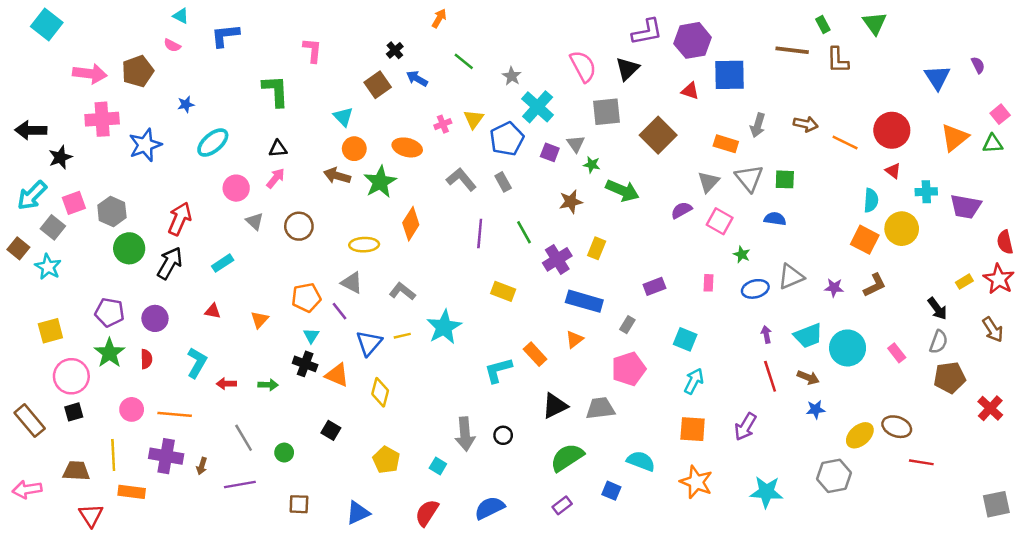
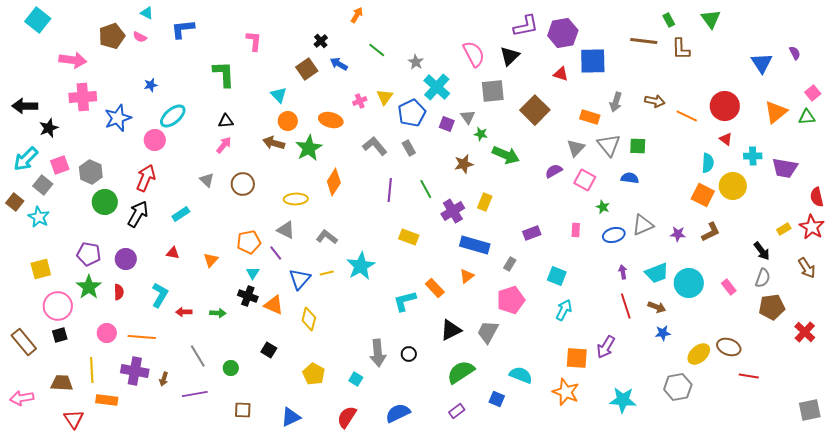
brown pentagon: (138, 71) -> (112, 36), moved
pink circle: (236, 188) -> (155, 140), moved
gray trapezoid: (600, 408) -> (488, 332), turned -55
orange square: (693, 429) -> (577, 358), moved

